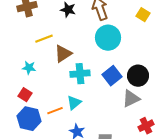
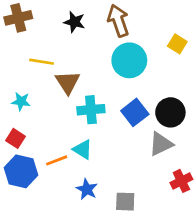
yellow square: (143, 15) -> (177, 44), moved
yellow line: (44, 39) -> (42, 62), turned 30
brown triangle: (63, 54) -> (68, 82), turned -30
cyan triangle: (74, 103) -> (83, 149), turned -49

